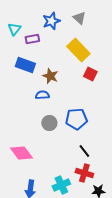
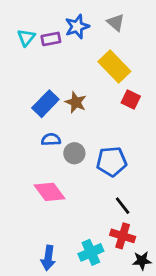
purple rectangle: (32, 39) -> (51, 39), moved
blue rectangle: (25, 65) -> (45, 104), moved, turned -66
blue semicircle: (42, 95) -> (51, 139), moved
gray circle: (49, 123) -> (74, 153), moved
pink diamond: (21, 153) -> (50, 192), moved

